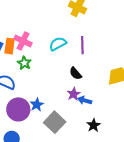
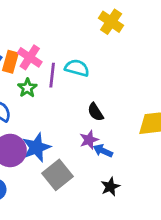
cyan semicircle: (58, 44) -> (77, 68), turned 36
purple line: (82, 45) -> (52, 75), moved
blue star: (37, 105) -> (36, 147), size x1.5

